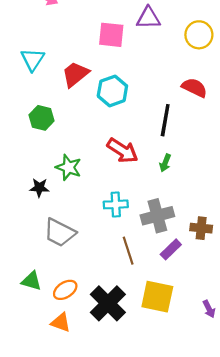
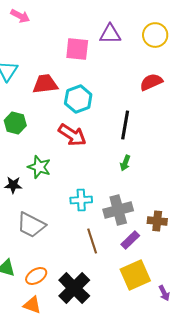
yellow circle: (199, 35) -> (155, 35), moved
red trapezoid: (75, 74) -> (45, 84), turned 32
red semicircle: (194, 88) -> (151, 82), moved, turned -50
red arrow: (122, 151) -> (72, 135), moved
yellow square: (157, 297) -> (135, 275), moved, turned -36

